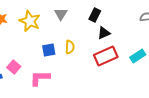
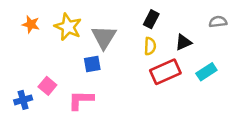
gray triangle: (61, 14) -> (104, 37), moved, size x1.5
black triangle: (104, 33) -> (183, 42), moved
yellow semicircle: (70, 47) -> (150, 46), moved

